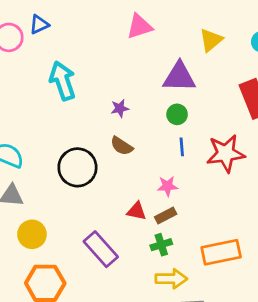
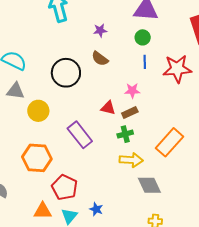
yellow circle: (32, 234) -> (38, 111), moved
orange rectangle: (221, 252) -> (170, 142), turned -40

